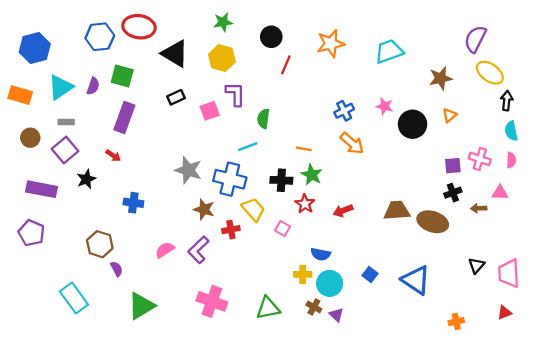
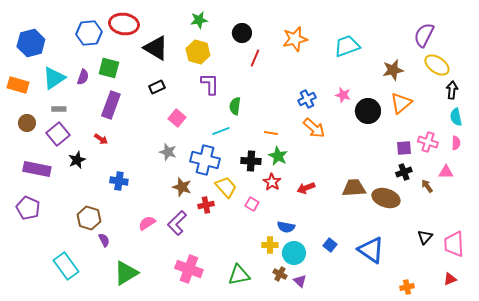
pink square: (210, 111) -> (177, 118), moved, turned -30
orange triangle: (450, 115) -> (401, 103), size x1.6
gray star: (188, 170) -> (168, 152), size x0.7
brown arrow: (479, 208) -> (427, 186), turned 56

